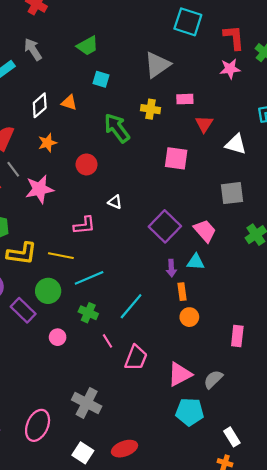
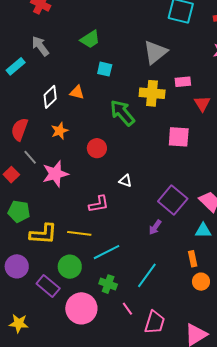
yellow cross: (150, 109) -> (152, 93), size x1.4
purple arrow: (171, 268) -> (155, 227), moved, turned 42
pink circle: (58, 337) -> (81, 308), size x2.0

